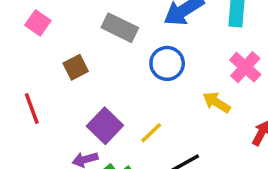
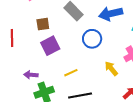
purple square: (105, 126) -> (50, 46), moved

